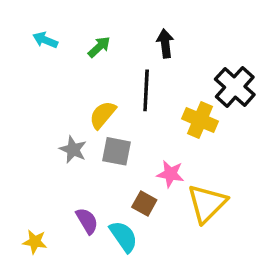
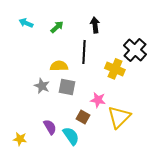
yellow semicircle: (103, 115) -> (59, 66), turned 48

